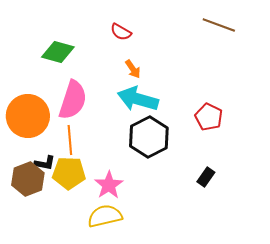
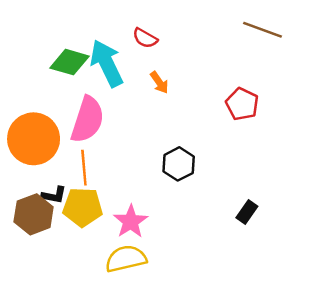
cyan arrow: (138, 99) -> (107, 63), moved, turned 48
red pentagon: (209, 117) -> (242, 104), moved
black hexagon: (149, 137) -> (179, 164), size x0.7

